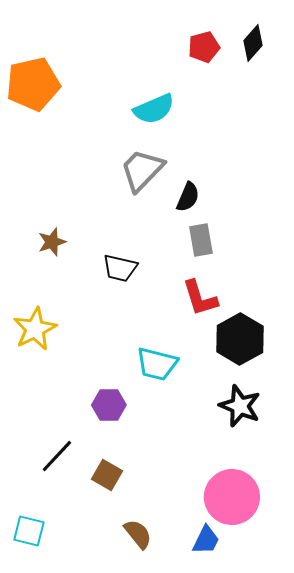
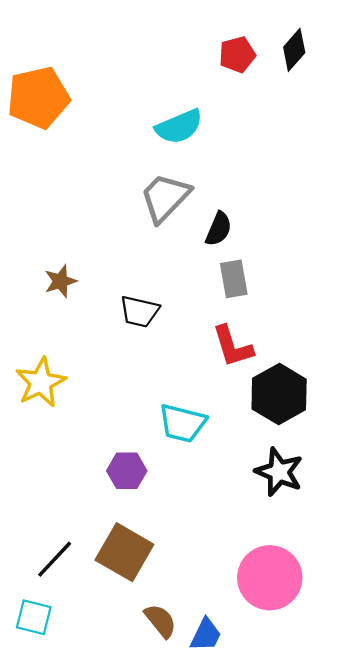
black line: (57, 456) -> (55, 559), moved
brown square: (107, 475) -> (124, 552), size x1.6
blue trapezoid: (206, 540) -> (206, 635), moved

